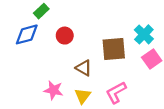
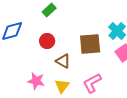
green rectangle: (41, 11) -> (49, 10), moved
red circle: (65, 36) -> (47, 41), moved

